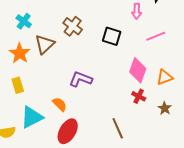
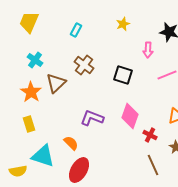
pink diamond: (138, 70) -> (130, 116), moved
cyan triangle: (32, 117) -> (43, 156), turned 45
brown line: (118, 128) -> (153, 165), moved

